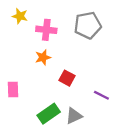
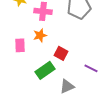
pink rectangle: (13, 90) -> (20, 45), moved
green rectangle: (49, 114) -> (45, 70), moved

